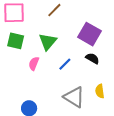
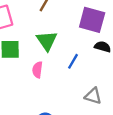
gray triangle: (74, 97) -> (93, 96), size x0.7

